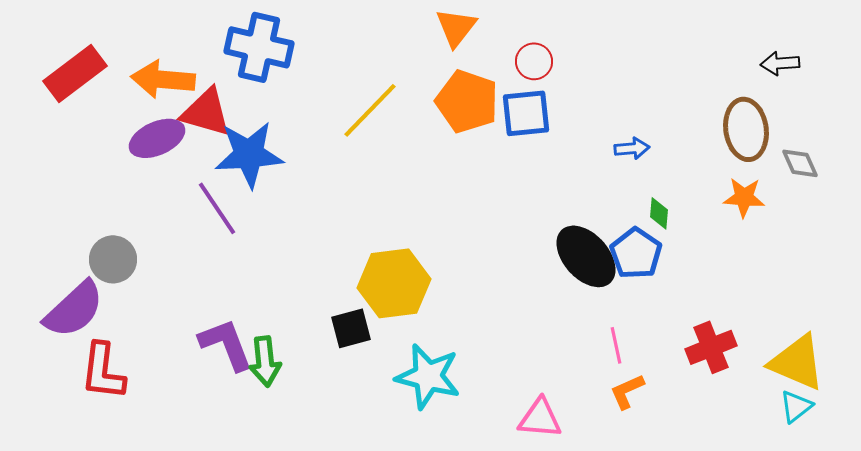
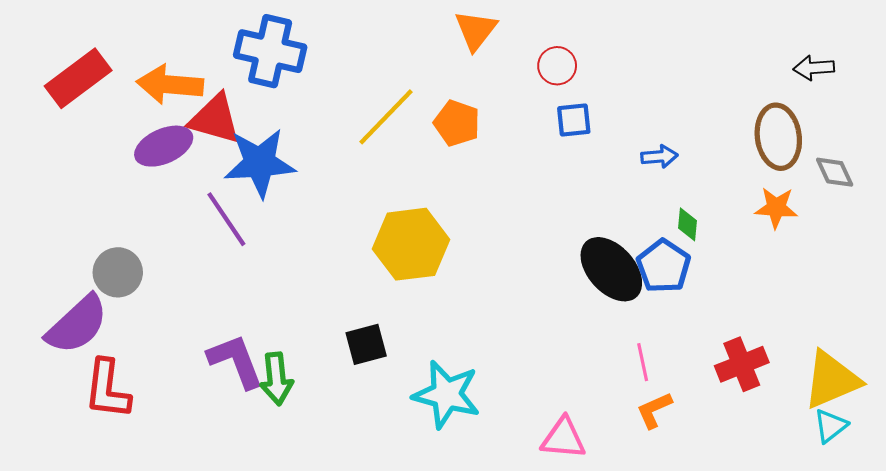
orange pentagon: (467, 101) -> (457, 123), moved, size x0.7
blue square: (526, 113) -> (574, 120), moved, size x0.7
yellow hexagon: (394, 283) -> (411, 244), moved
yellow triangle: (797, 362) -> (832, 380), turned -46

